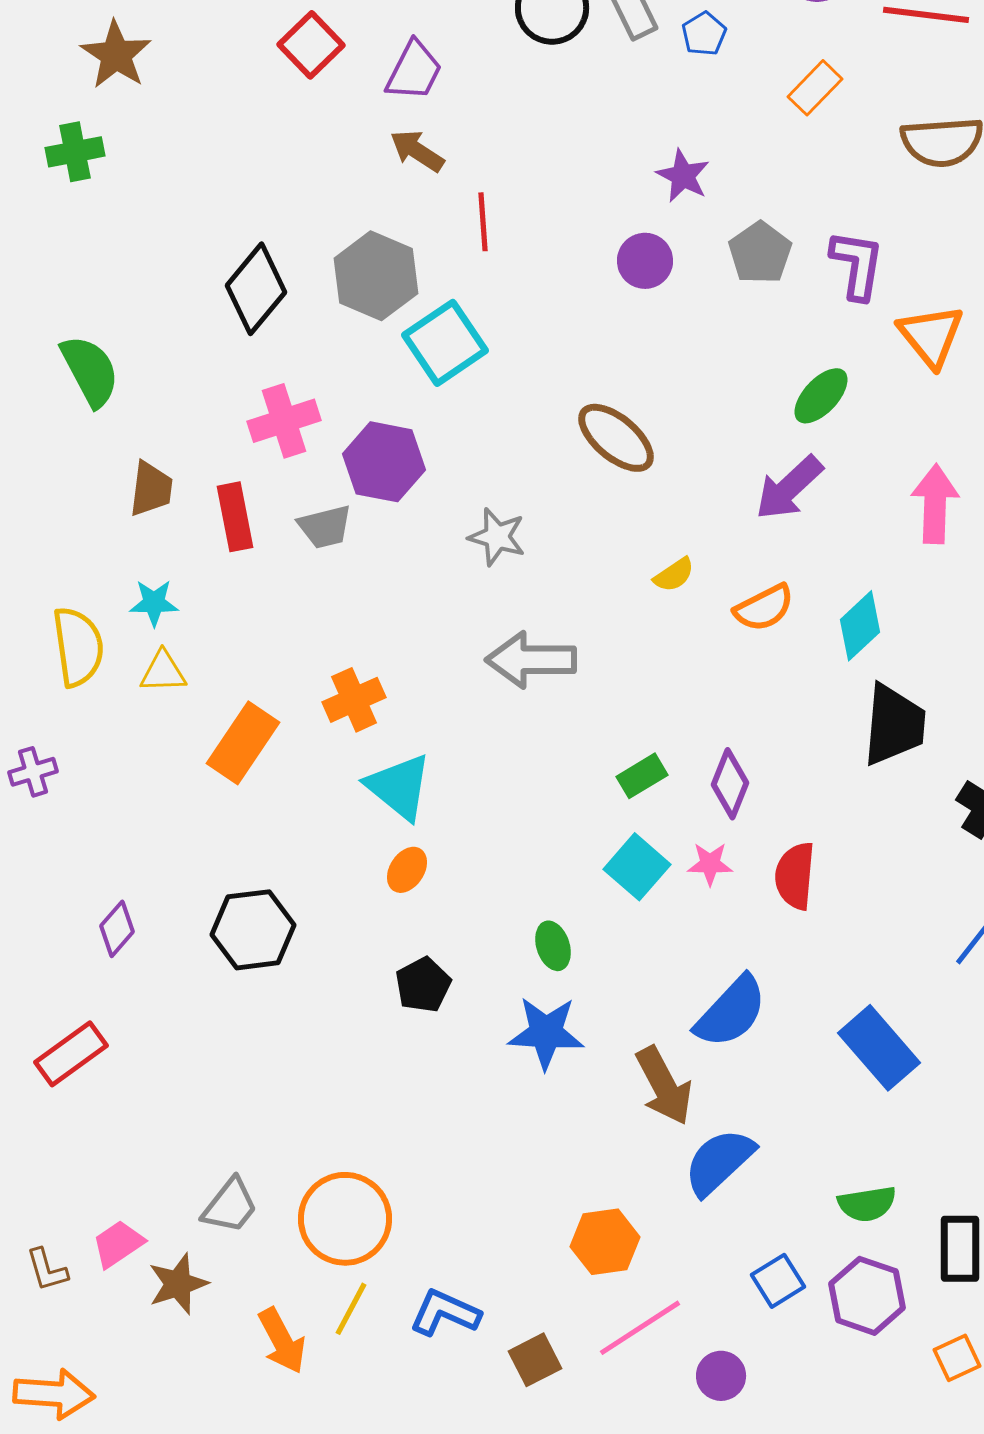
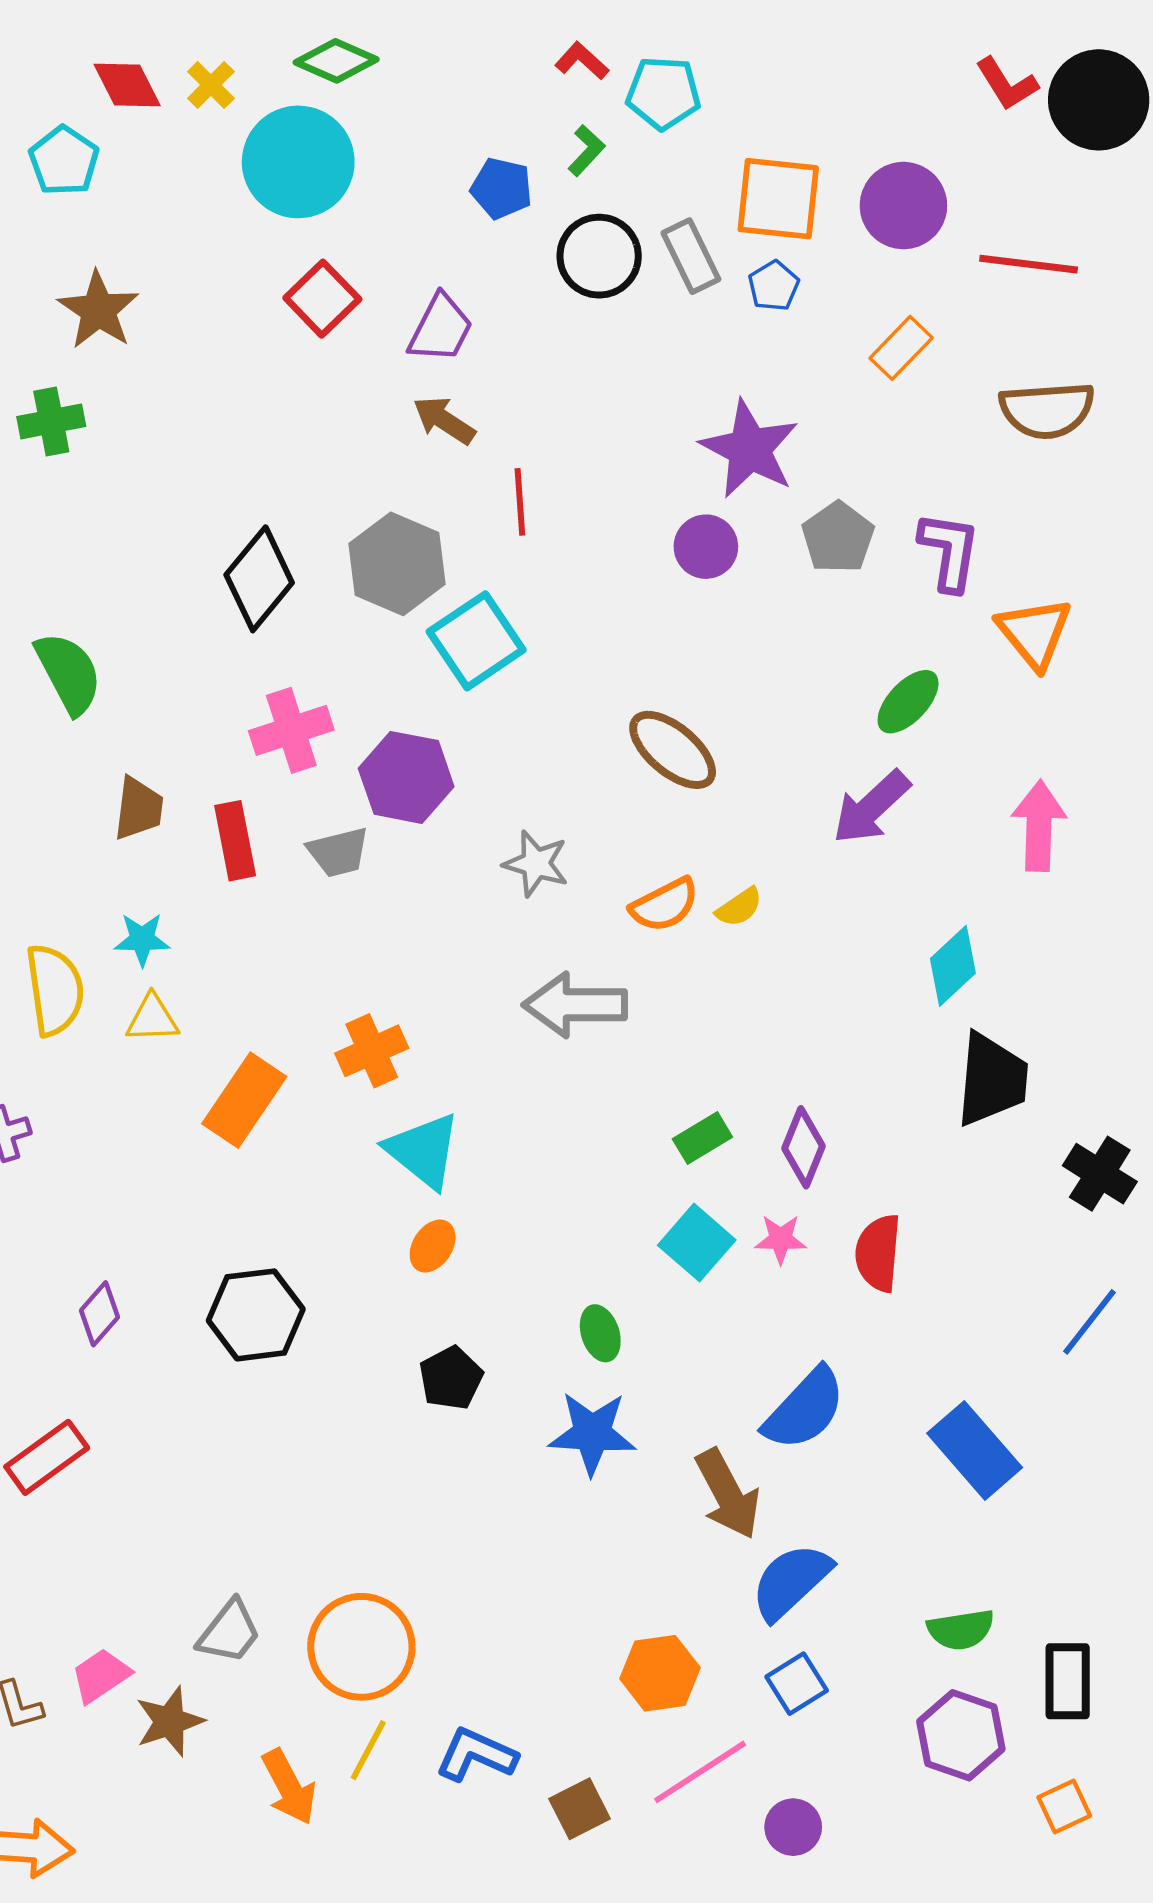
purple star: (683, 176) -> (750, 449), size x1.6
orange semicircle: (764, 608) -> (665, 905), moved
blue square: (778, 1281) -> (797, 1684), moved

